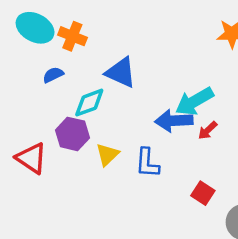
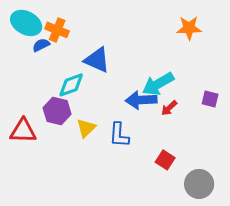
blue semicircle: (53, 75) -> (41, 45), moved
red triangle: (31, 158) -> (23, 131), turned -32

